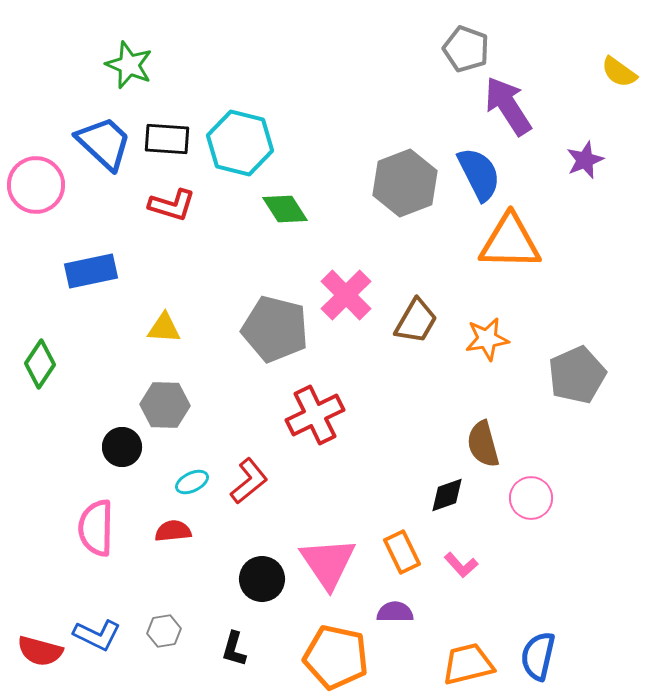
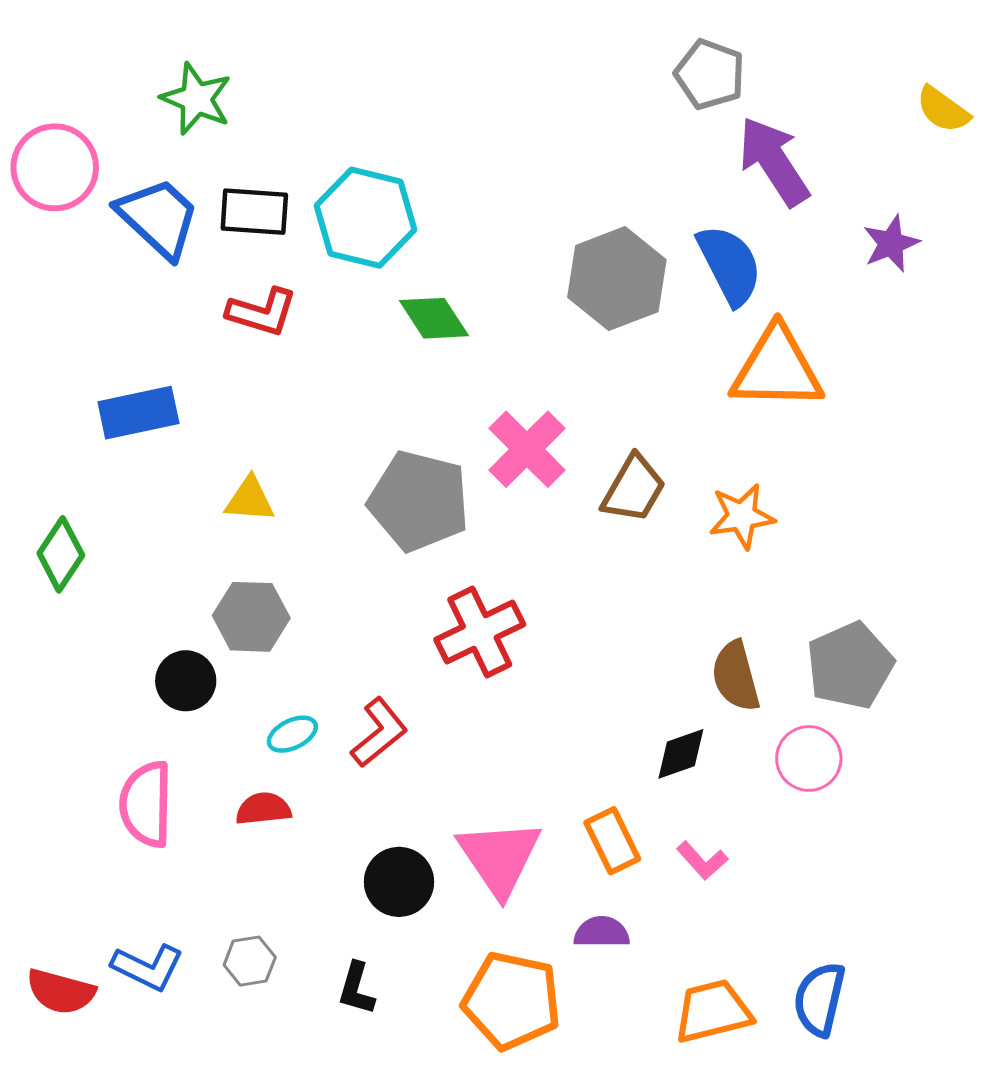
pink circle: (36, 185) -> (55, 167), moved
gray pentagon: (577, 375) -> (850, 666), moved

